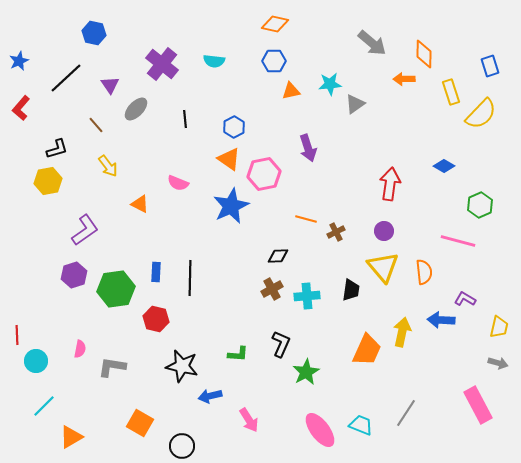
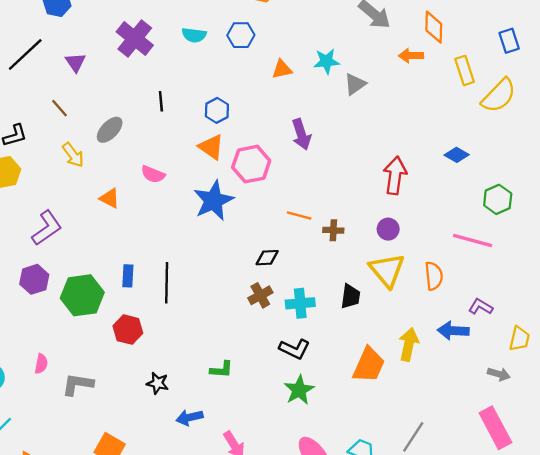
blue hexagon: (274, 61) -> (241, 35), moved
gray ellipse: (136, 109) -> (110, 130), moved
brown cross: (336, 232) -> (333, 230), turned 30
black L-shape: (281, 344) -> (295, 349), moved, turned 92
gray arrow: (498, 363) -> (499, 374), moved
black star: (182, 366) -> (158, 383), size x0.6

